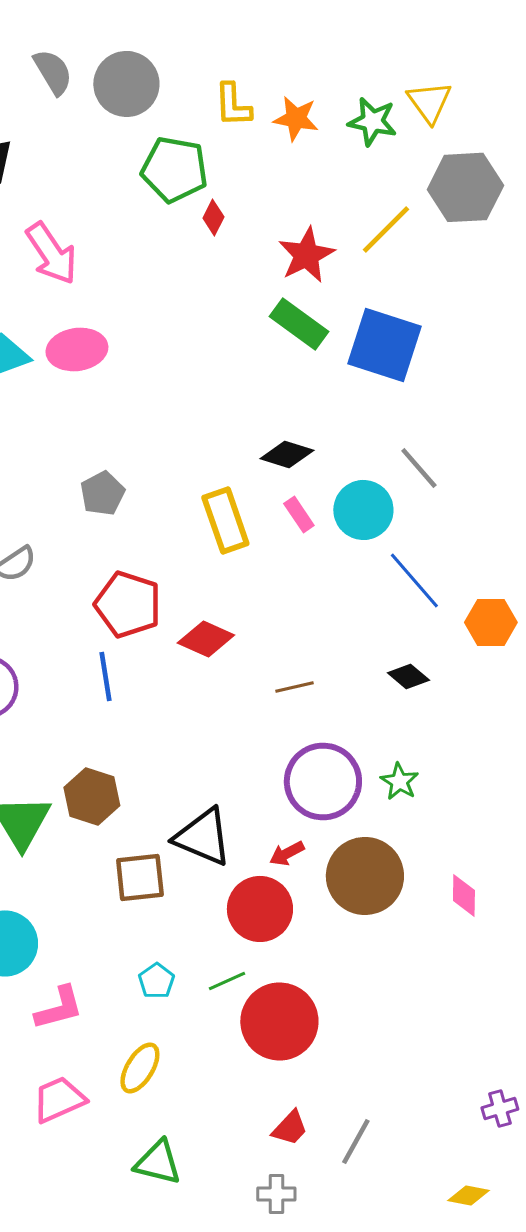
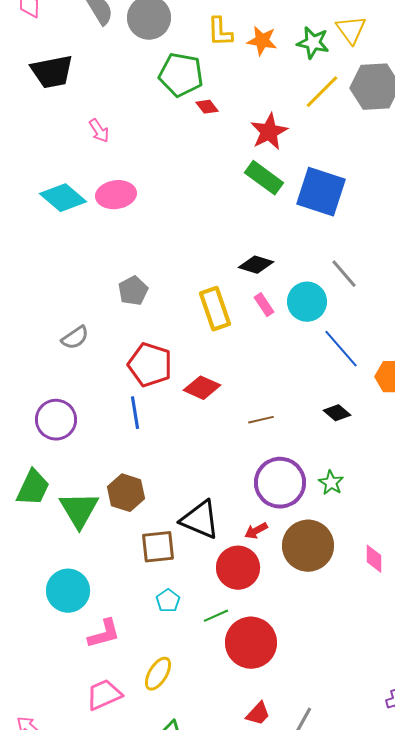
red diamond: (213, 217) -> (207, 107), turned -65
yellow line: (386, 229) -> (322, 92), moved
pink arrow: (51, 253) -> (99, 131), size x0.6
cyan pentagon: (156, 981) -> (168, 601), moved

